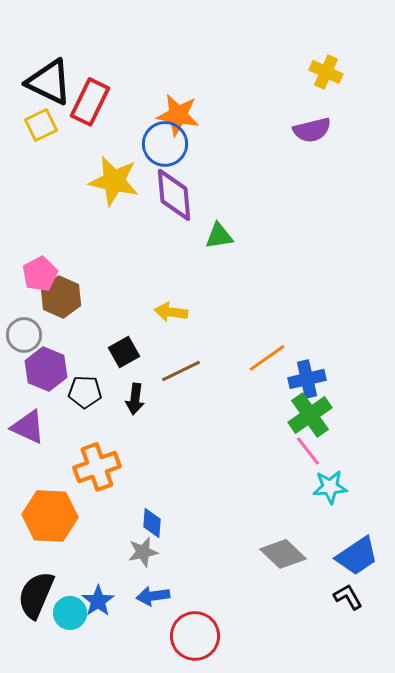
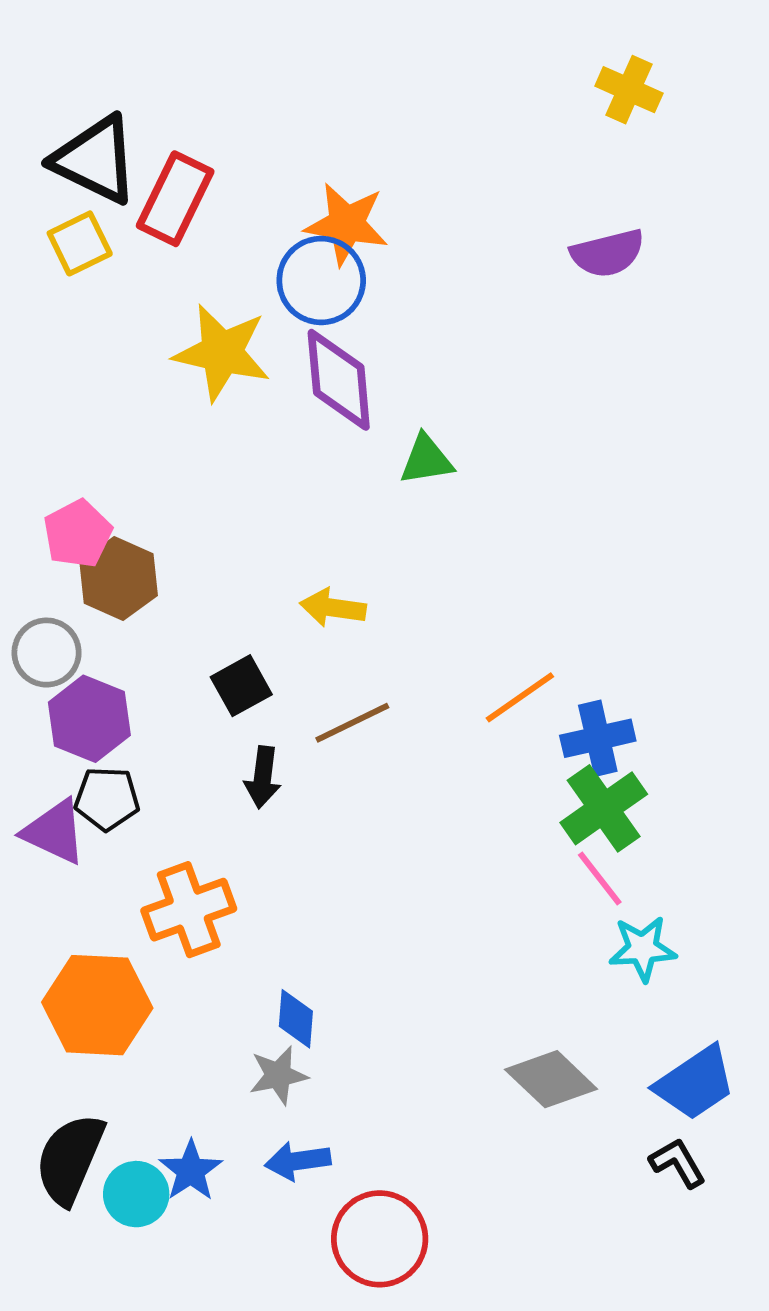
yellow cross: (326, 72) -> (629, 90), moved
black pentagon: (85, 392) -> (107, 799), moved

